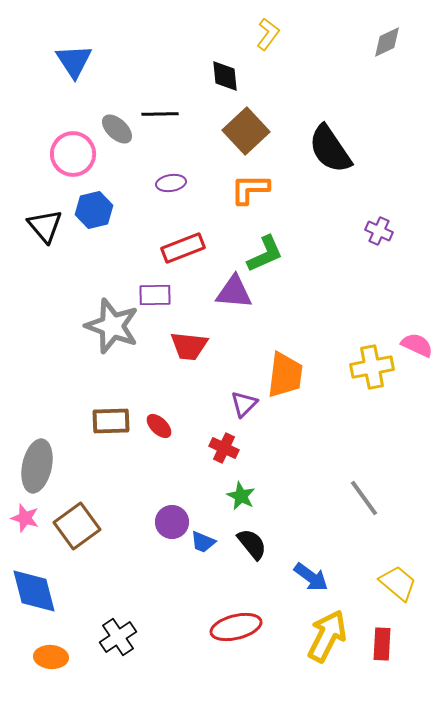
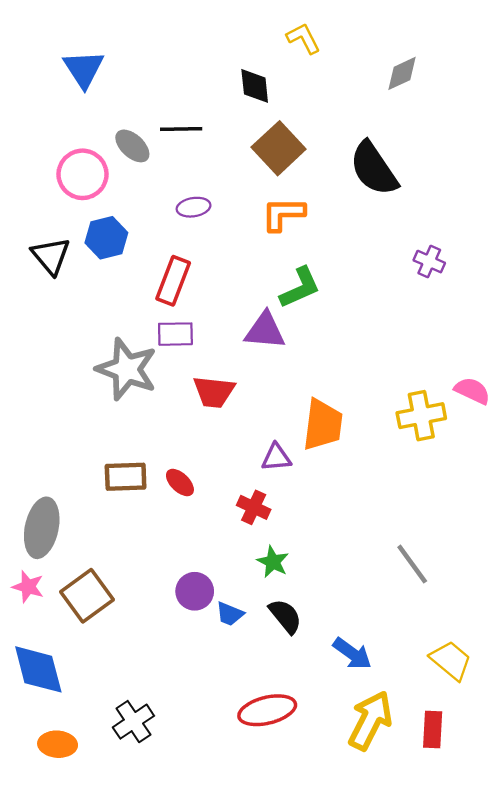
yellow L-shape: (268, 34) -> (303, 38), turned -64
gray diamond: (387, 42) -> (402, 73), moved
red rectangle: (183, 248) -> (173, 281), moved, turned -48
purple triangle: (244, 404) -> (276, 458), turned 40

